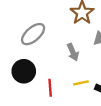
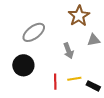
red line: (50, 88) -> (55, 82), moved

